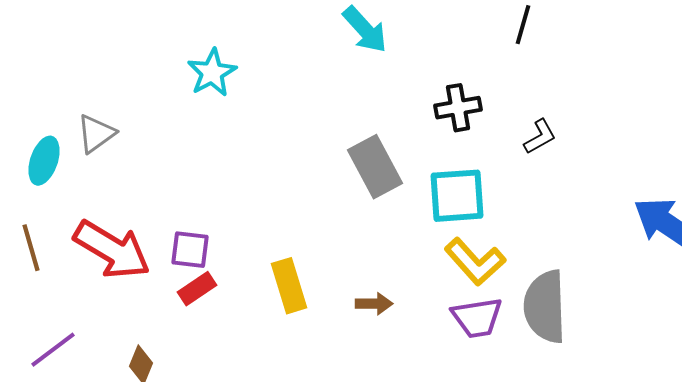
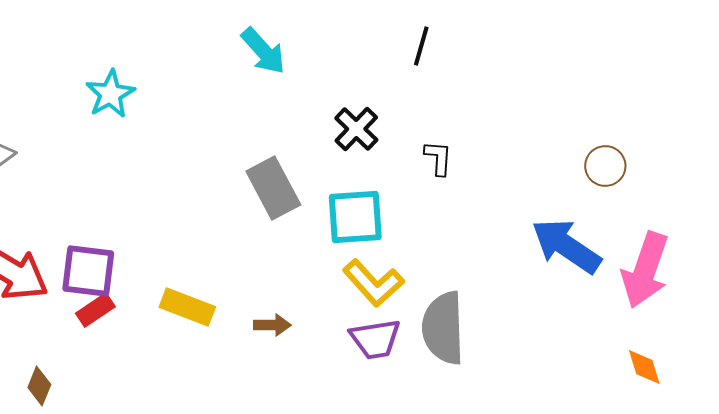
black cross: (458, 108) -> (356, 129), turned -36
black L-shape: (540, 137) -> (438, 158), turned -57
purple square: (190, 250) -> (88, 271), size x1.4
yellow rectangle: (289, 286) -> (187, 307), turned -52

